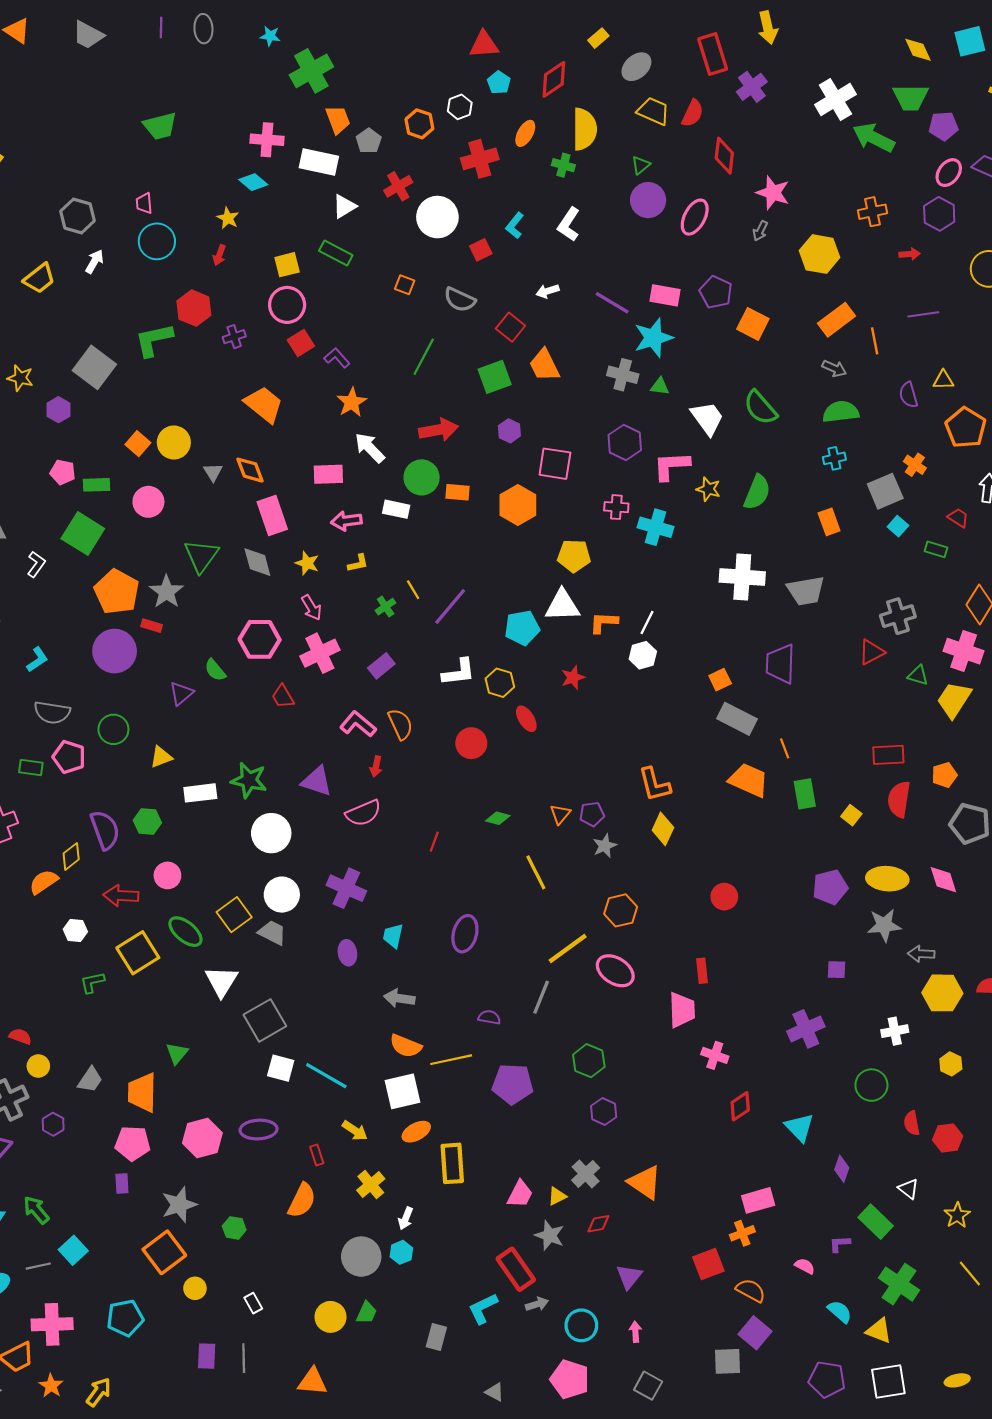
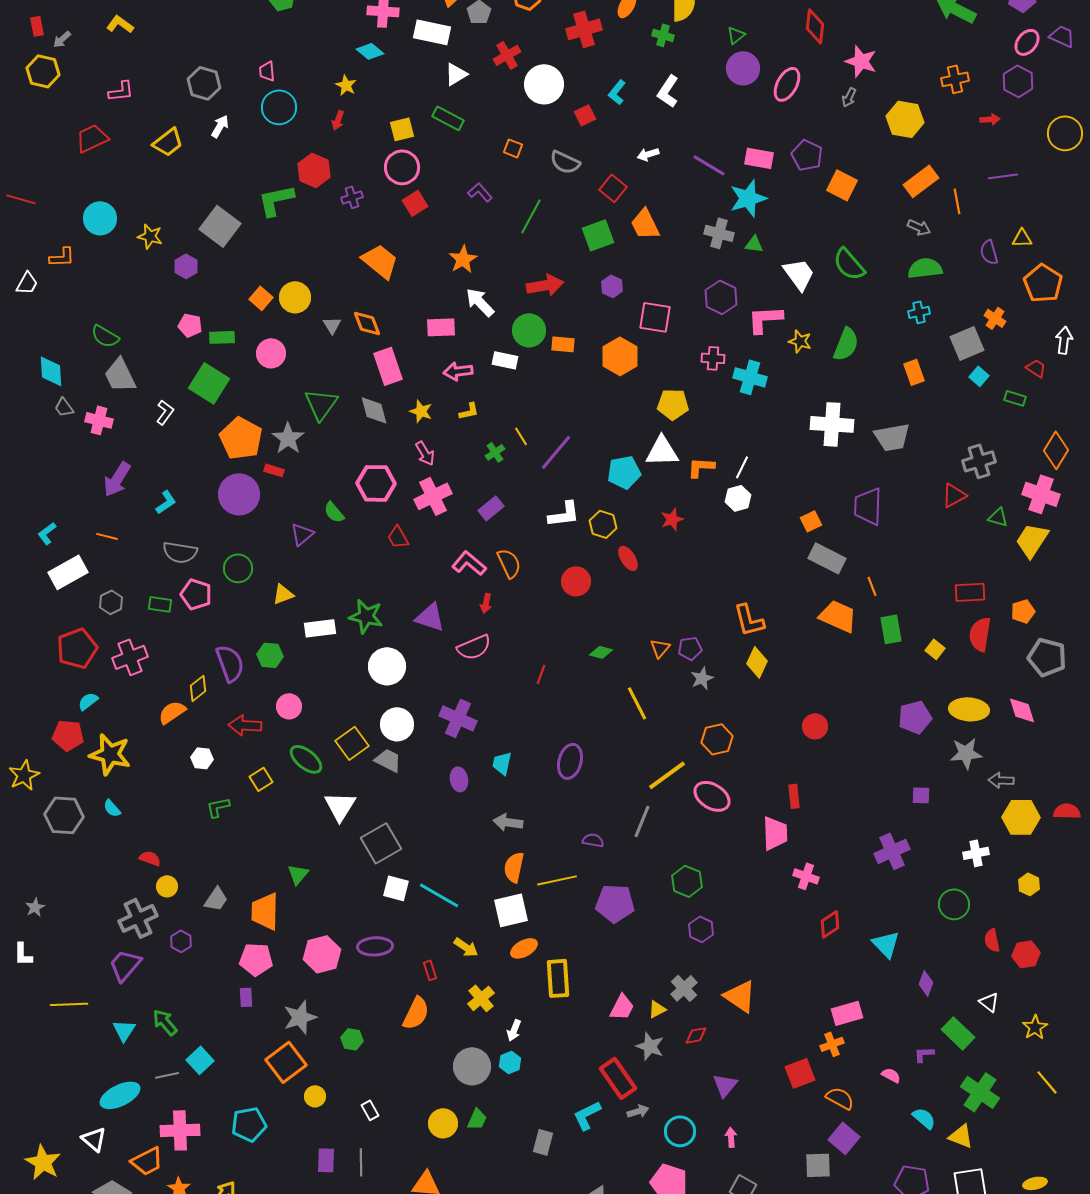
purple L-shape: (337, 358) -> (480, 192), moved
yellow square: (138, 953) -> (261, 779), size x0.6
orange semicircle: (406, 1046) -> (514, 867), turned 80

